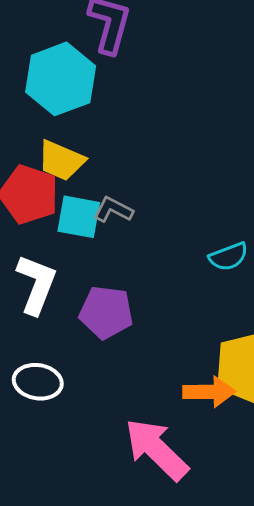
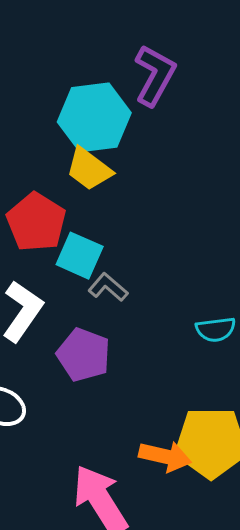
yellow trapezoid: (61, 160) -> (89, 169), moved
gray L-shape: (113, 210) -> (108, 287), moved

